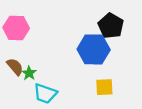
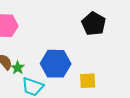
blue hexagon: (94, 49) -> (56, 64), moved

